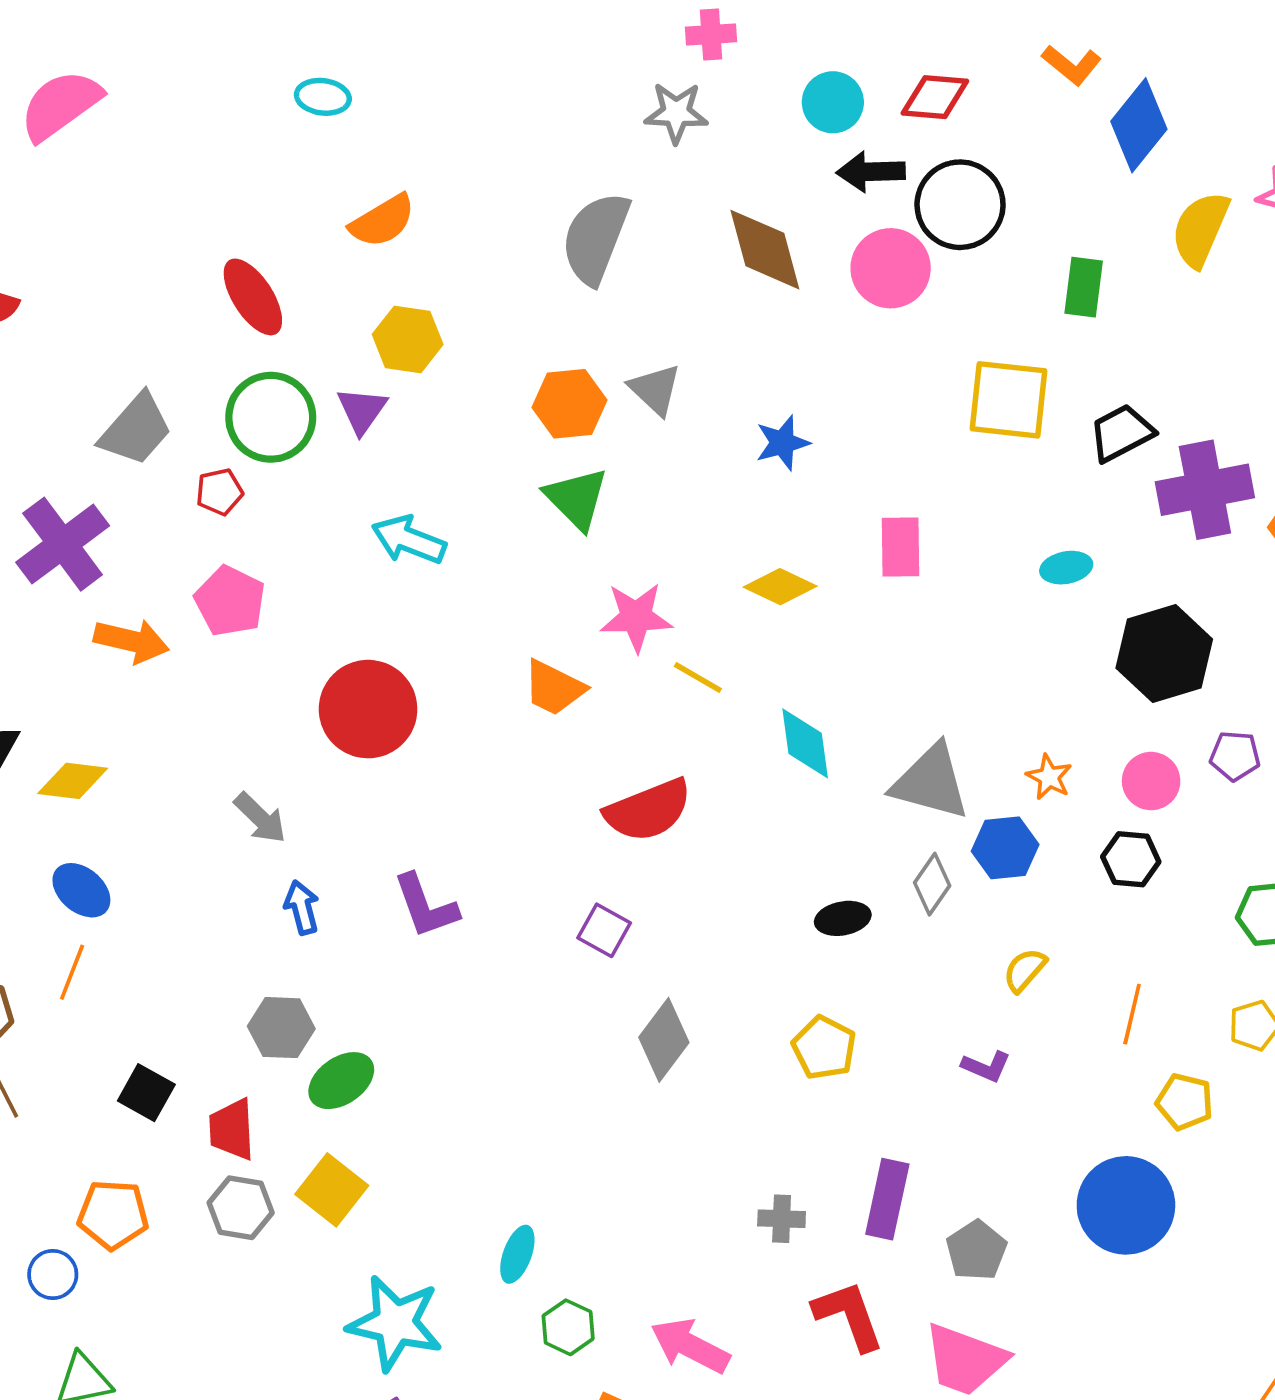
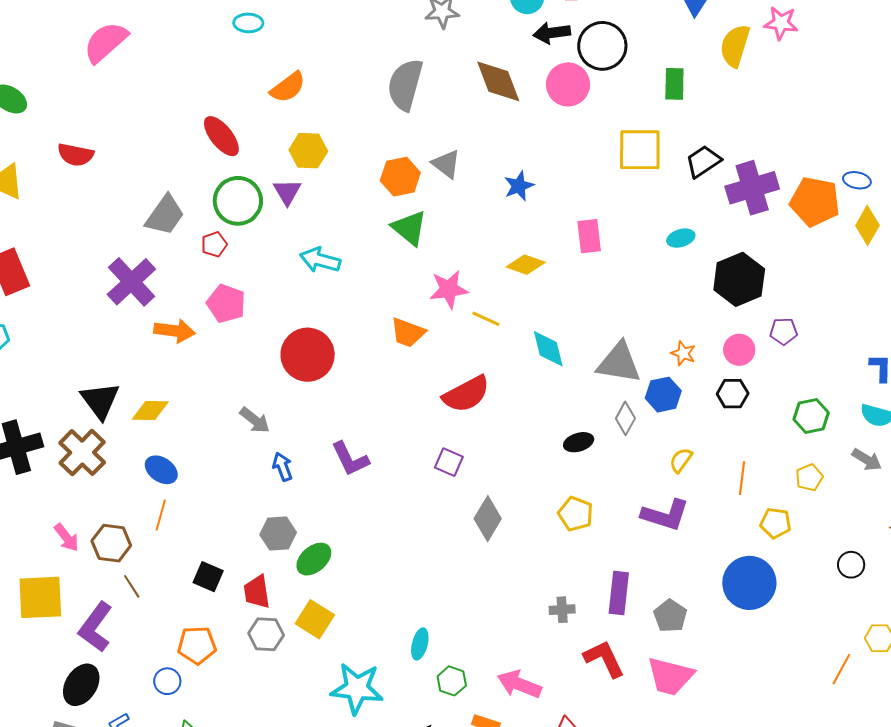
purple L-shape: (986, 1066) -> (665, 515), size x1.8

